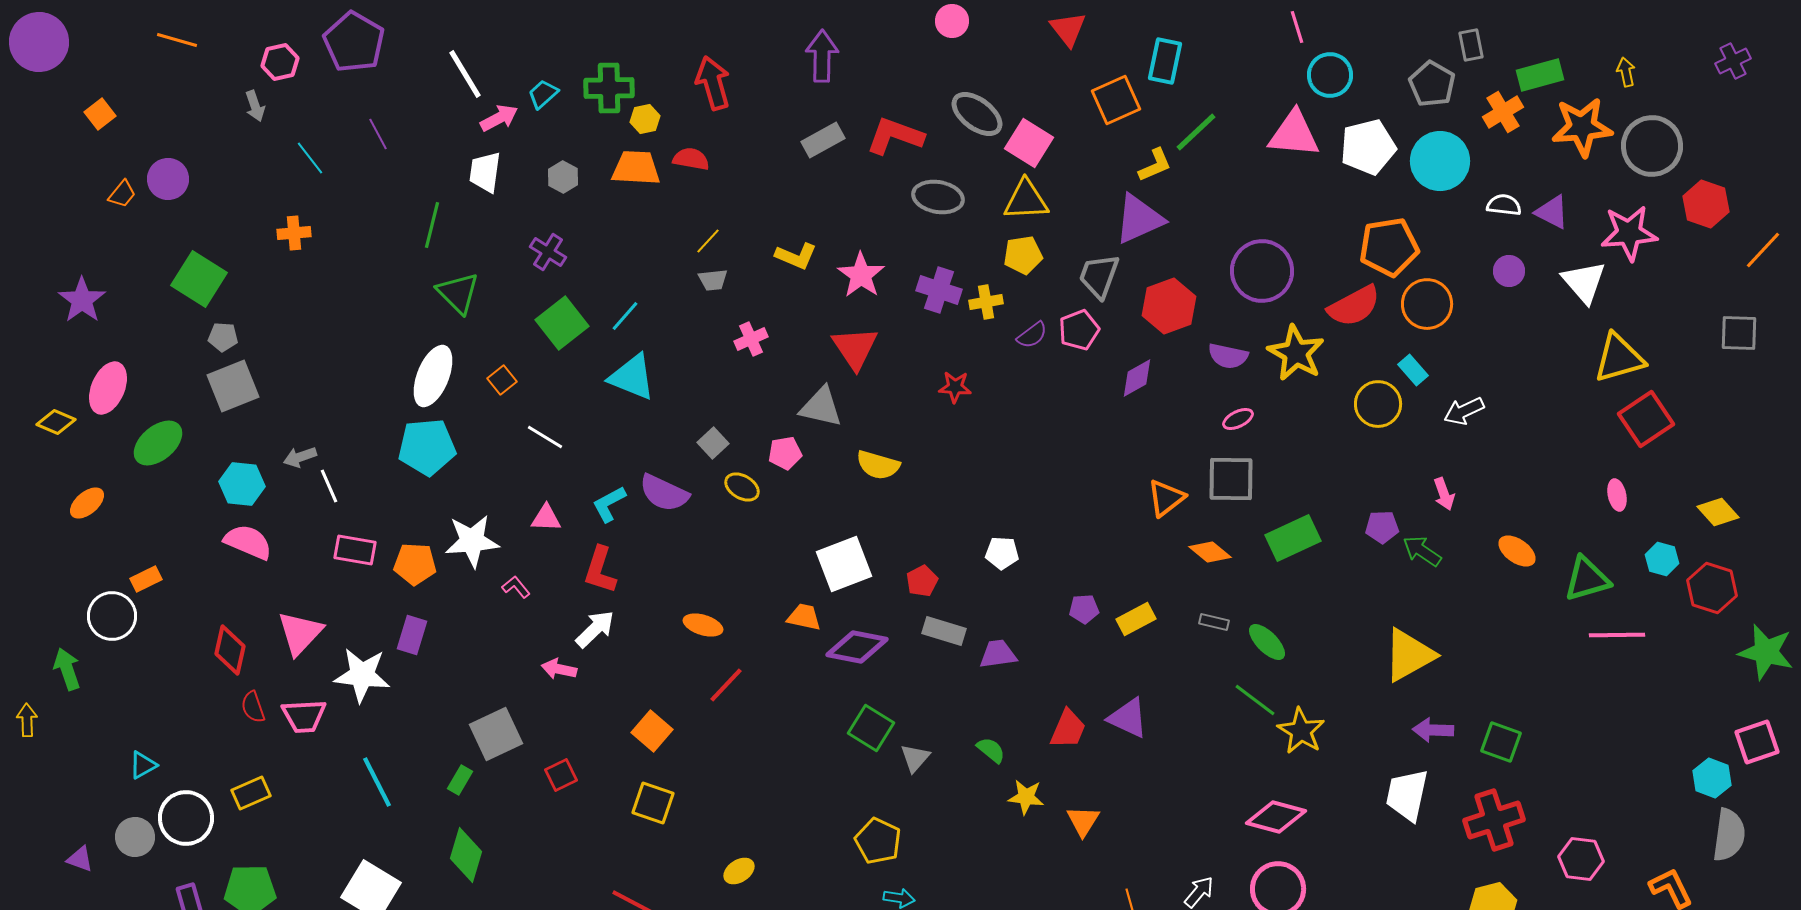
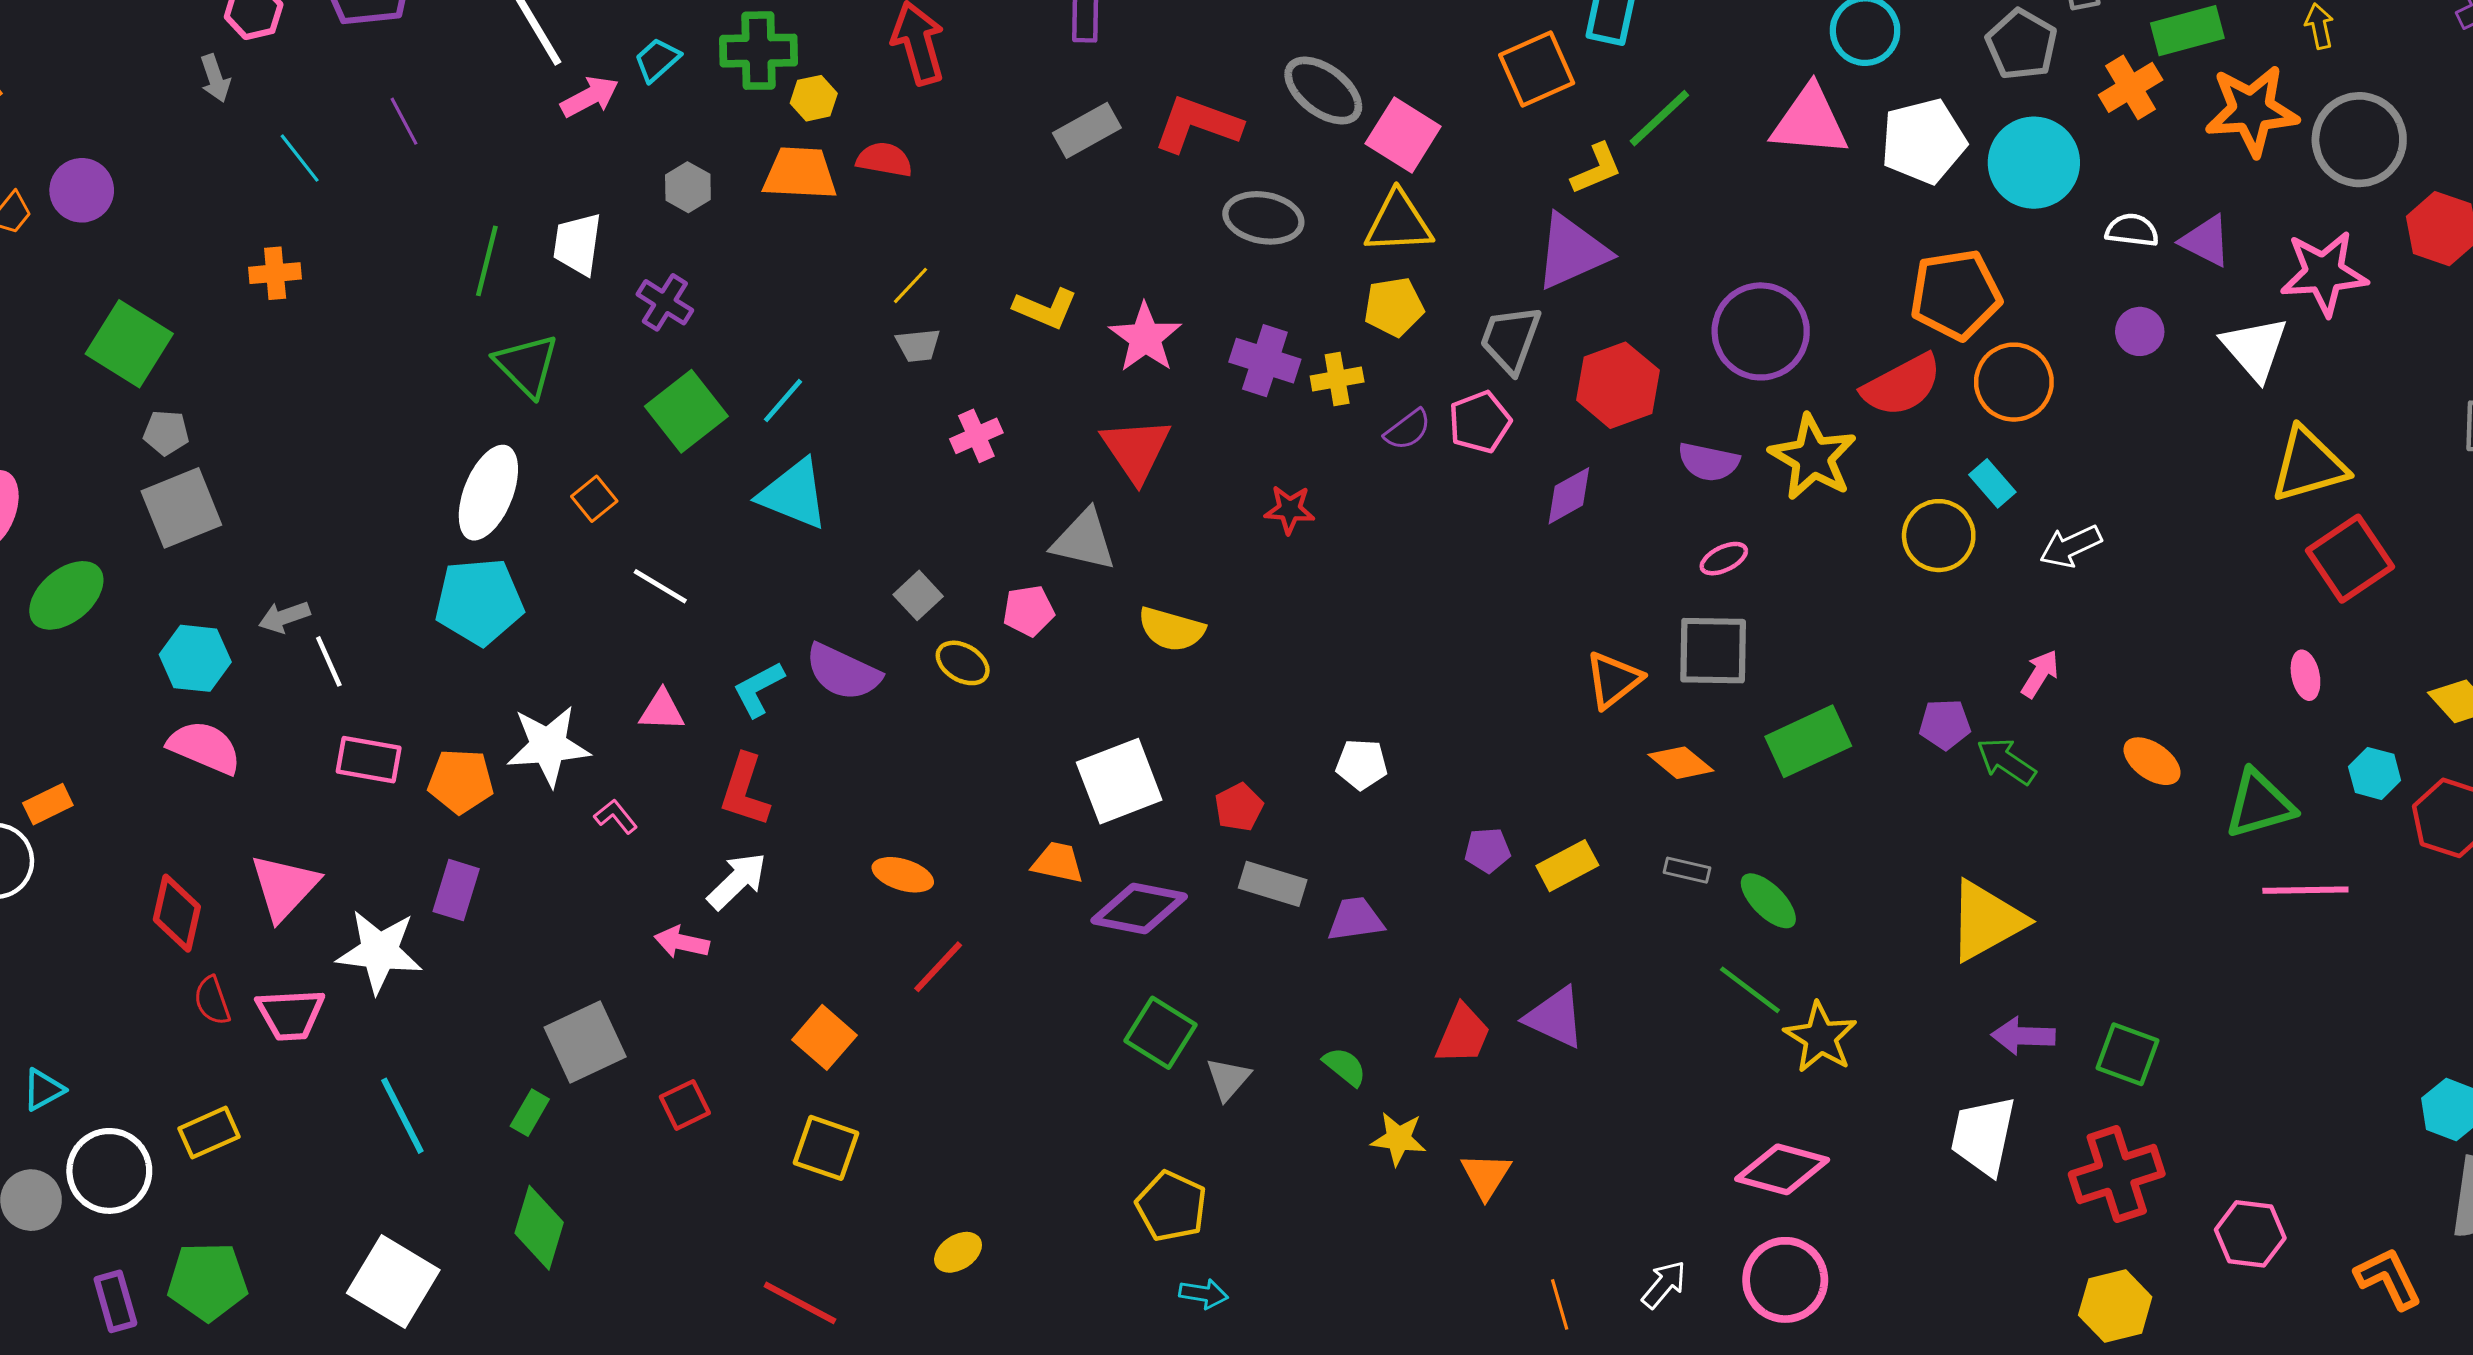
white trapezoid: (485, 172) -> (577, 244), moved
pink arrow: (1444, 494) -> (2040, 674), turned -128

